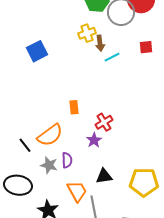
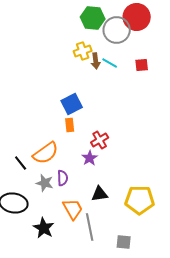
blue square: (37, 51) -> (72, 104), moved
cyan line: (112, 57) -> (110, 63), moved, turned 56

